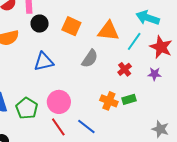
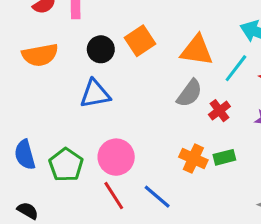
black circle: (40, 24) -> (101, 49), moved
orange square: (71, 26) -> (140, 41), turned 30
gray semicircle: (90, 59) -> (190, 93), moved

